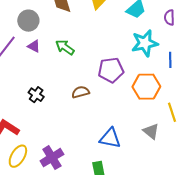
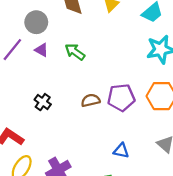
purple pentagon: (111, 70) -> (121, 98), moved
blue triangle: (110, 138) -> (121, 151), size x0.7

